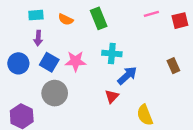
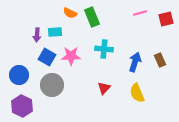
cyan rectangle: (36, 15) -> (55, 32), moved
orange semicircle: (66, 19) -> (70, 13), moved
blue circle: (18, 63) -> (19, 75), moved
blue arrow: (127, 75) -> (135, 62), moved, turned -30
yellow semicircle: (145, 115) -> (137, 93), moved

